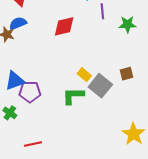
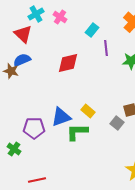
blue triangle: (15, 81) -> (61, 117), moved
gray square: (100, 86) -> (117, 123), moved, size x0.6

